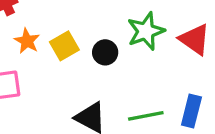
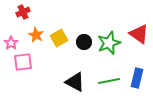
green star: (146, 31) -> (109, 43), moved

